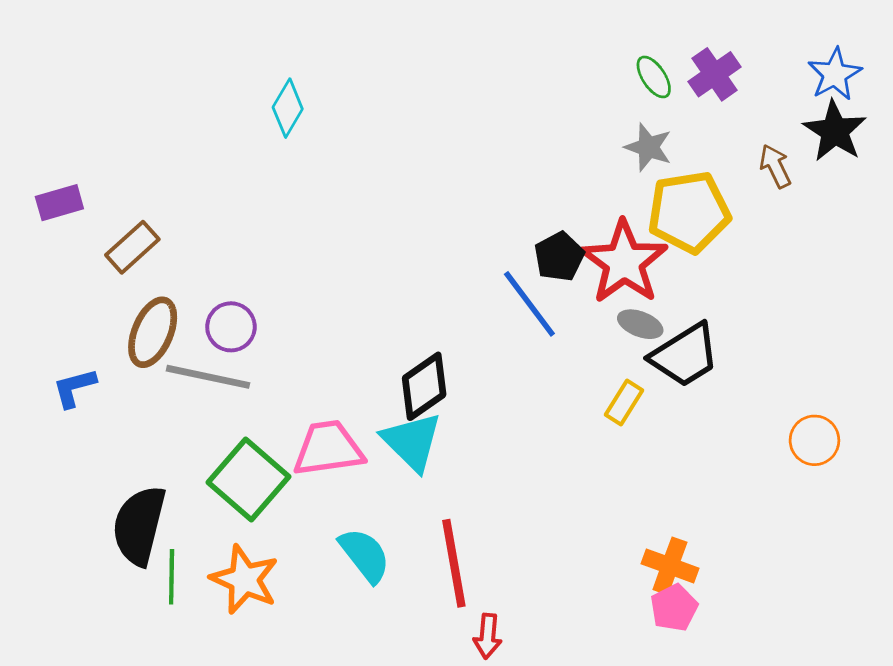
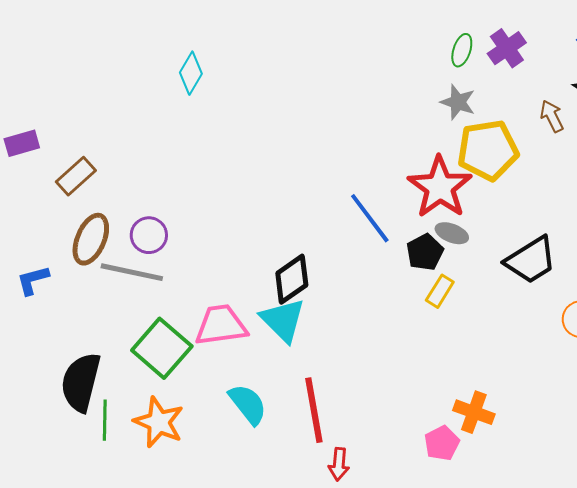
green ellipse: (654, 77) -> (462, 50), turned 52
black pentagon: (559, 257) -> (425, 252), moved
black trapezoid: (685, 355) -> (531, 260), moved
pink pentagon: (674, 608) -> (442, 443), moved

